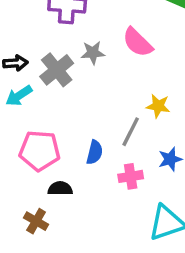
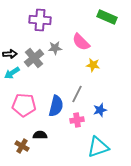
yellow star: (158, 106) -> (93, 65), moved
blue semicircle: (95, 152) -> (56, 106), size x1.5
black semicircle: (60, 188) -> (40, 135), moved

